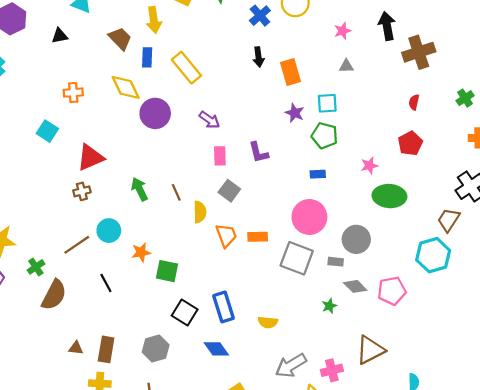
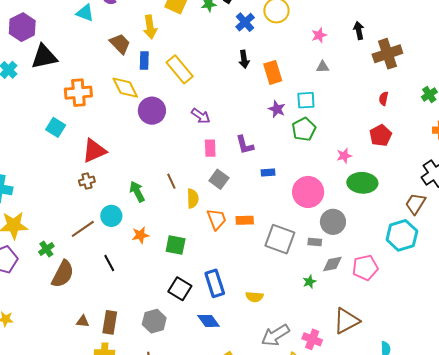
black arrow: (387, 26) -> (359, 31), size x0.7
black triangle: (60, 36) -> (44, 57), moved, size x1.8
orange cross: (73, 93) -> (78, 93), size x1.5
green pentagon: (325, 136) -> (304, 129), turned 30
blue rectangle: (318, 174) -> (268, 173), moved
green arrow: (140, 189) -> (137, 192), moved
pink circle: (309, 217) -> (308, 192), moved
green square: (167, 271) -> (176, 245), moved
gray diamond: (355, 286) -> (332, 264), turned -55
pink cross: (332, 370) -> (312, 339), turned 36

